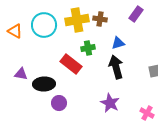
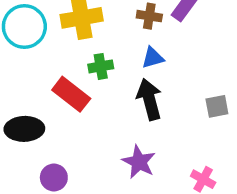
brown cross: (100, 19) -> (149, 16), moved
purple circle: (59, 103) -> (54, 177), moved

